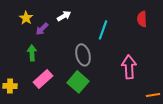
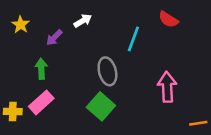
yellow star: (26, 18) -> (21, 25), moved
red semicircle: (142, 19) -> (168, 19), moved, turned -56
pink rectangle: (43, 79) -> (41, 102), moved

